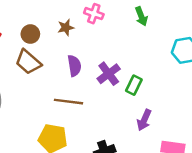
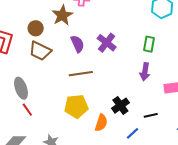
brown star: (66, 27) -> (62, 15), size x1.5
green rectangle: (134, 85) -> (149, 44), moved

